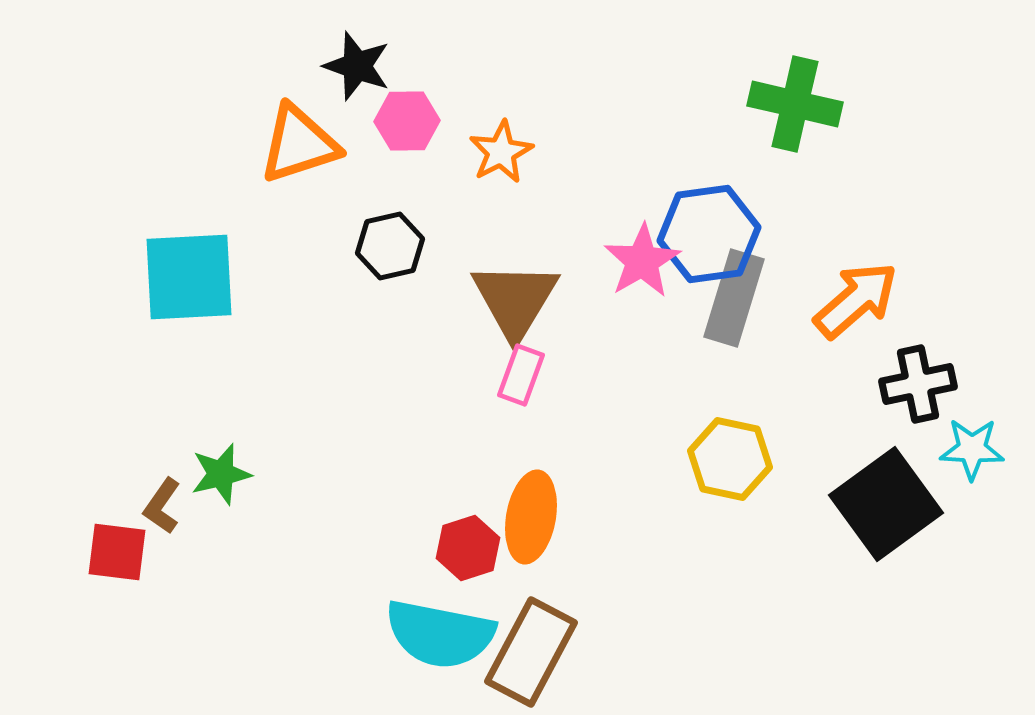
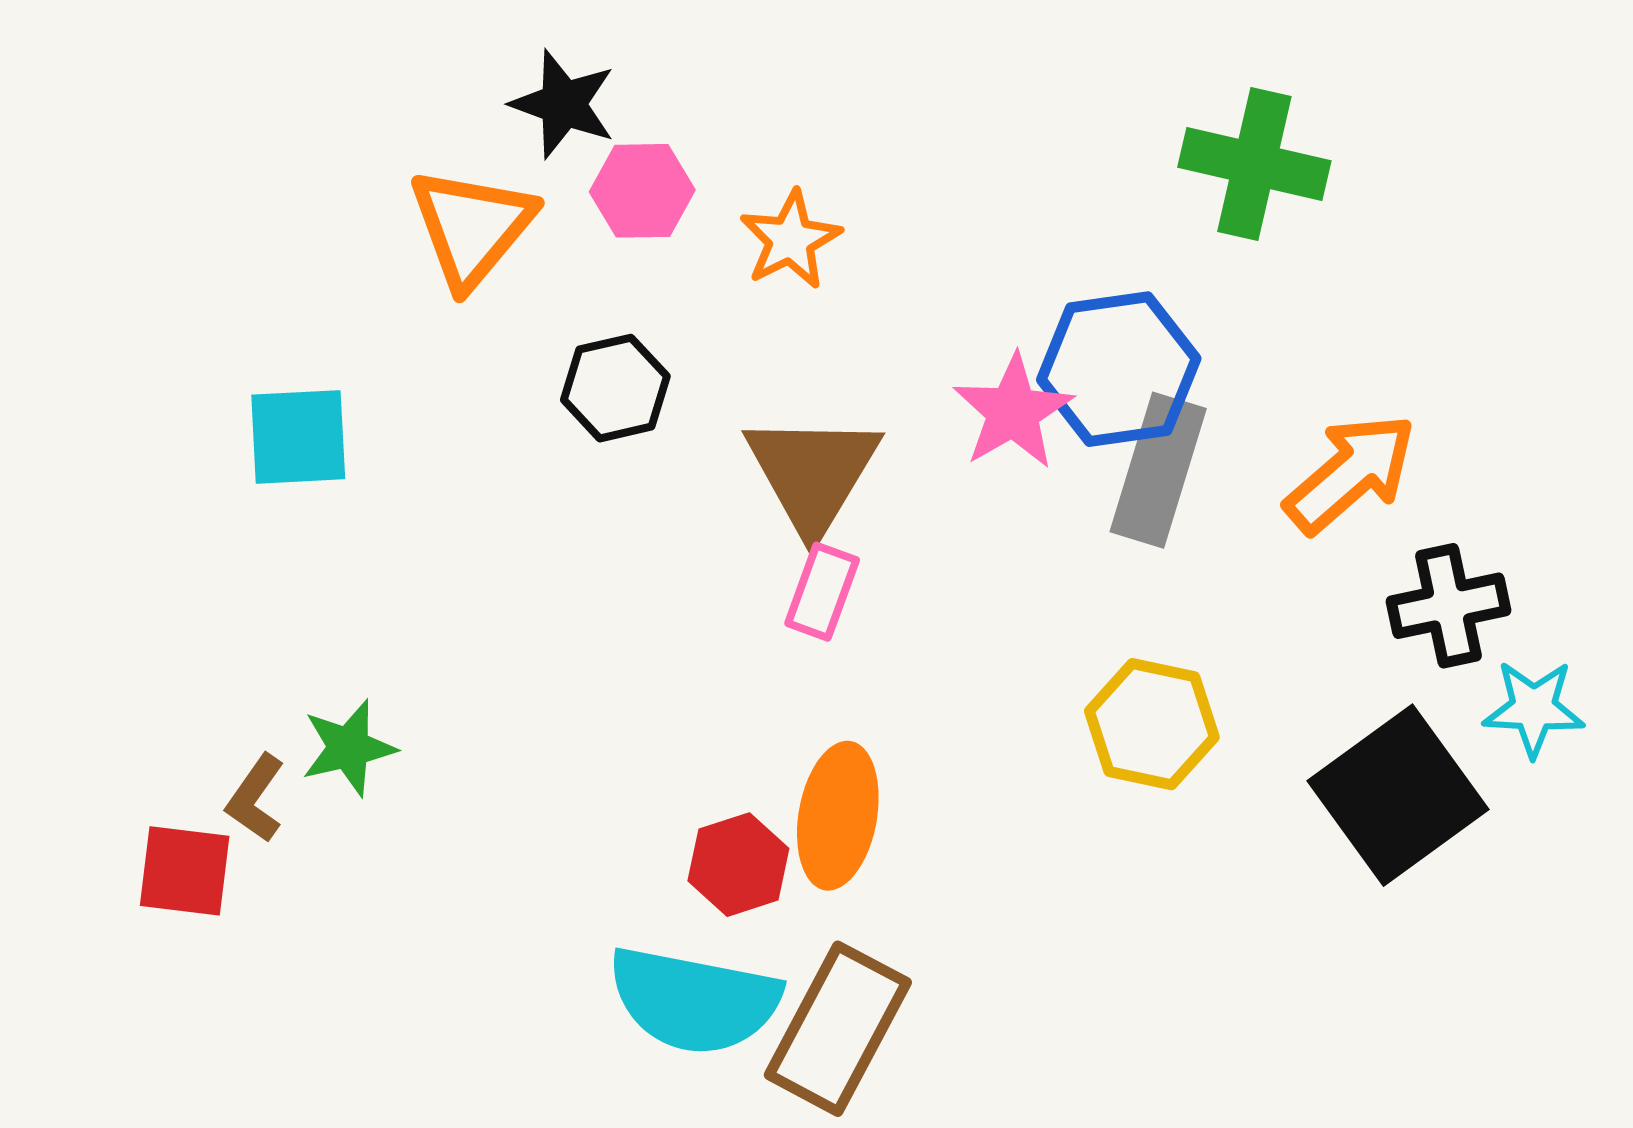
orange triangle: (299, 144) -> (472, 227), turned -32
cyan square: (189, 277) -> (298, 437), size x0.7

